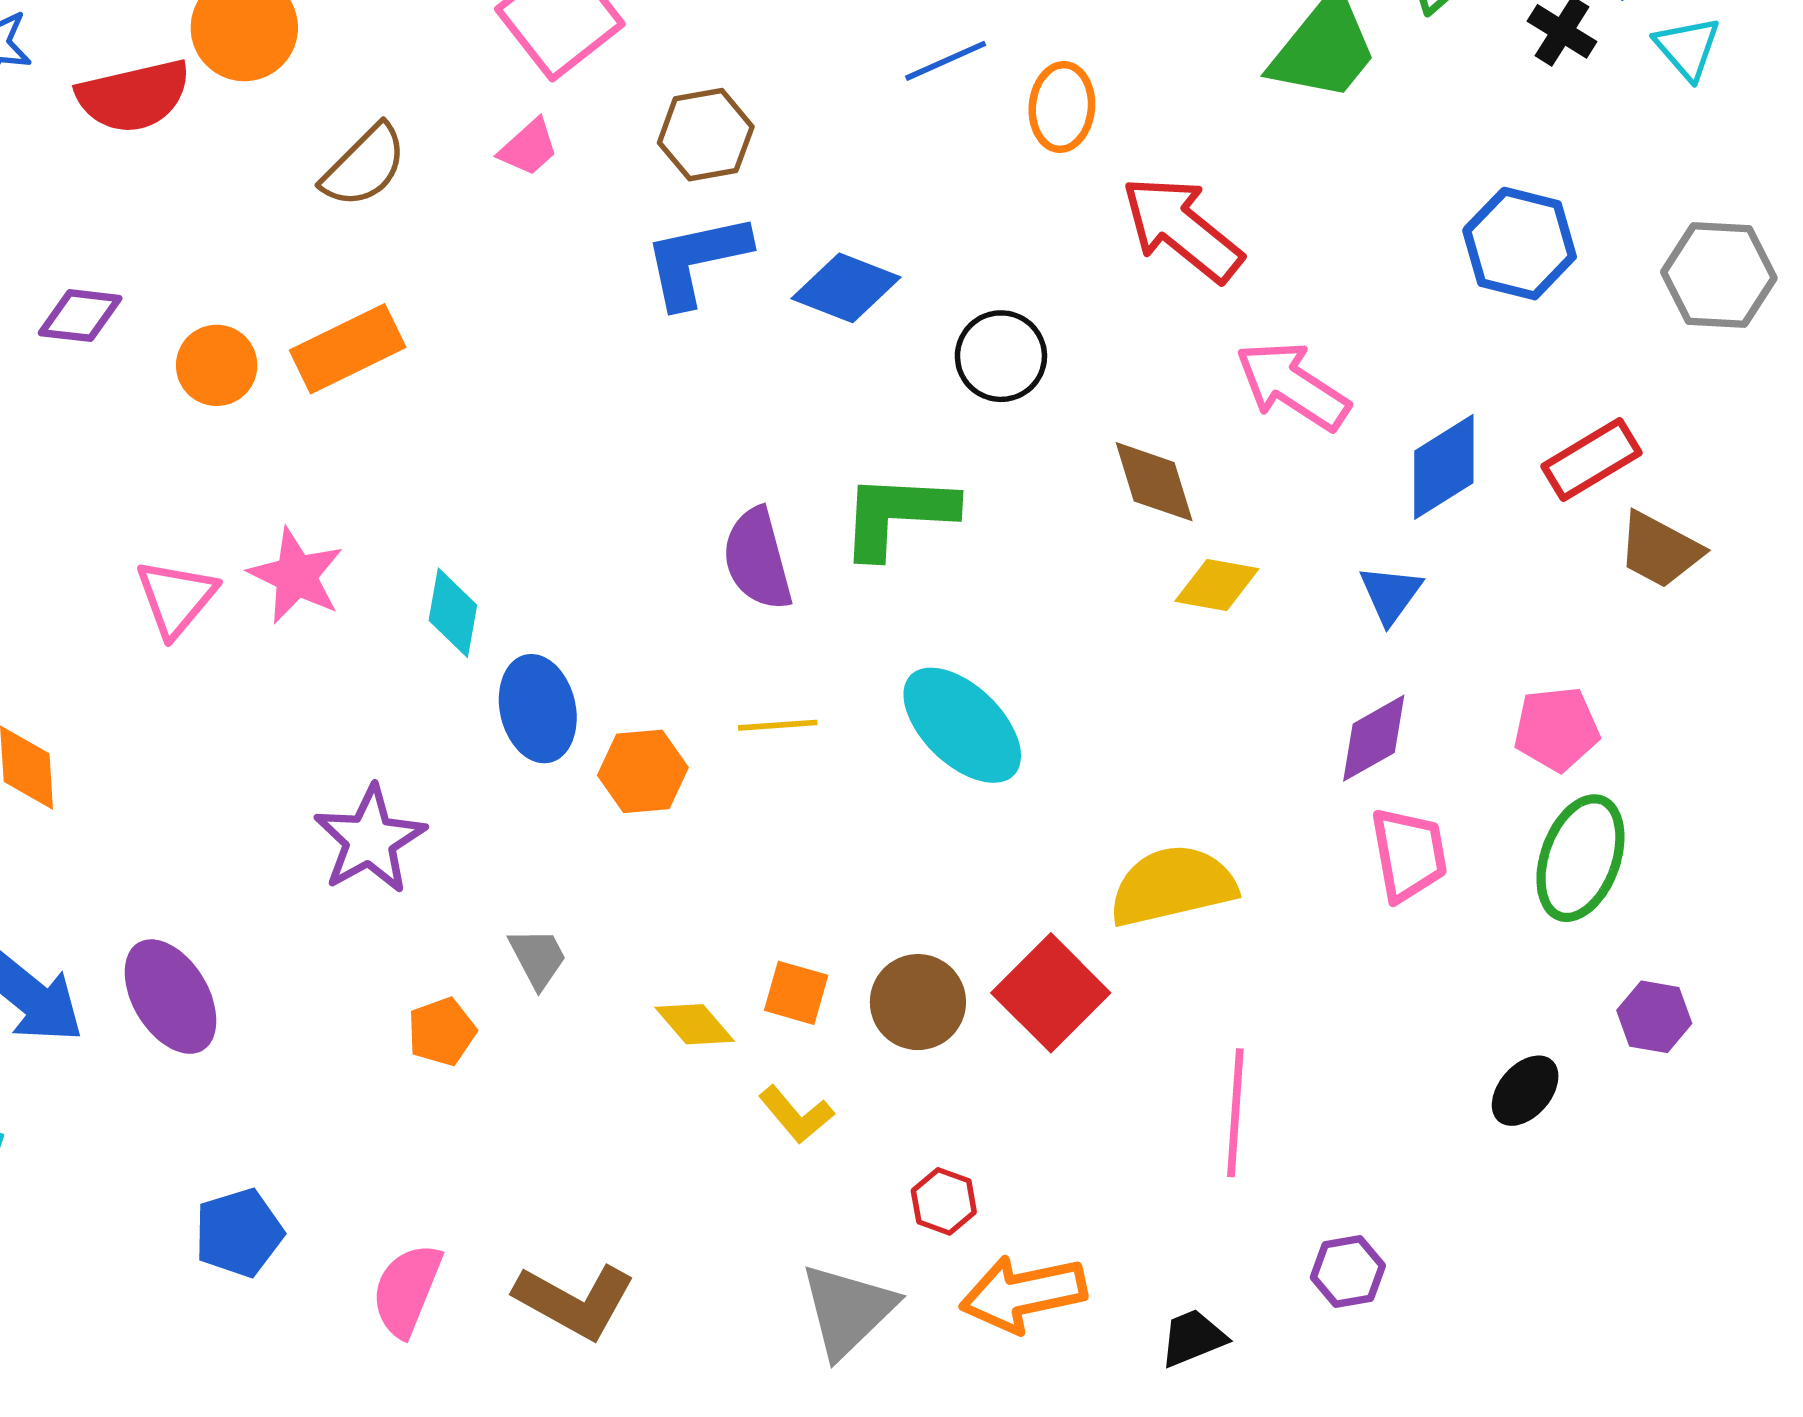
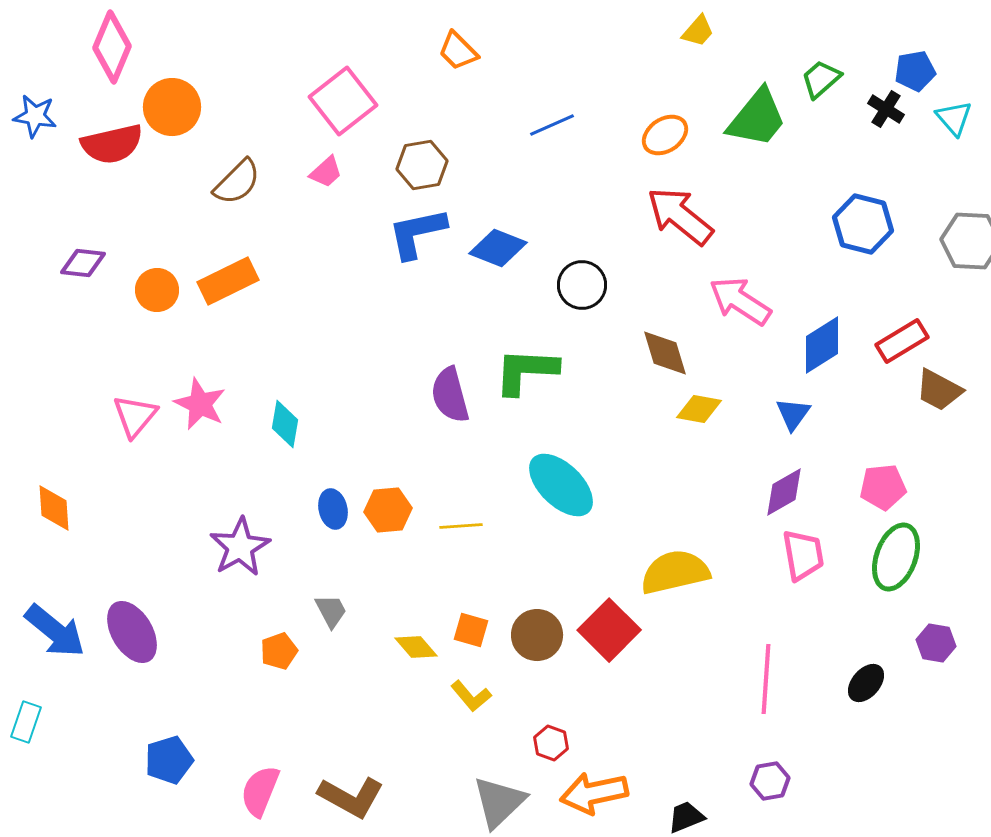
orange ellipse: (1062, 107) -> (665, 135), moved, turned 51
blue ellipse: (538, 709) -> (333, 509), moved, size x0.7
yellow line: (778, 725) -> (461, 526), moved
pink line: (1235, 1113) -> (766, 679), moved

